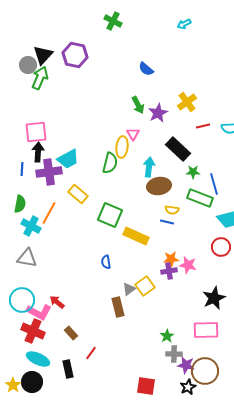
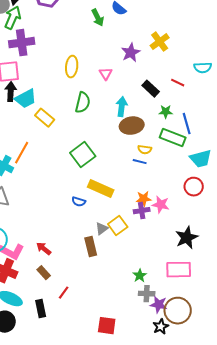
green arrow: (138, 105) -> (98, 18), moved
red line: (203, 126) -> (178, 83), moved, turned 40
yellow ellipse: (122, 147) -> (72, 67), moved
black rectangle: (178, 149) -> (151, 89), size x0.7
cyan trapezoid: (68, 159) -> (26, 99), moved
purple cross: (49, 172) -> (22, 43), moved
yellow rectangle: (78, 194) -> (45, 118), moved
green square: (110, 215) -> (83, 155), turned 30
yellow rectangle: (136, 236) -> (101, 189), moved
blue semicircle: (106, 262) -> (79, 202), turned -64
red arrow: (57, 302) -> (44, 249), moved
red square: (146, 386) -> (107, 326), moved

